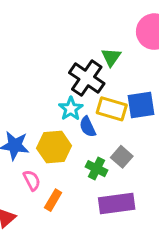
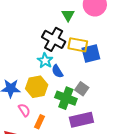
green triangle: (111, 57) -> (68, 15), moved
yellow rectangle: (112, 109) -> (78, 45), moved
green cross: (97, 169) -> (66, 98), size x1.5

